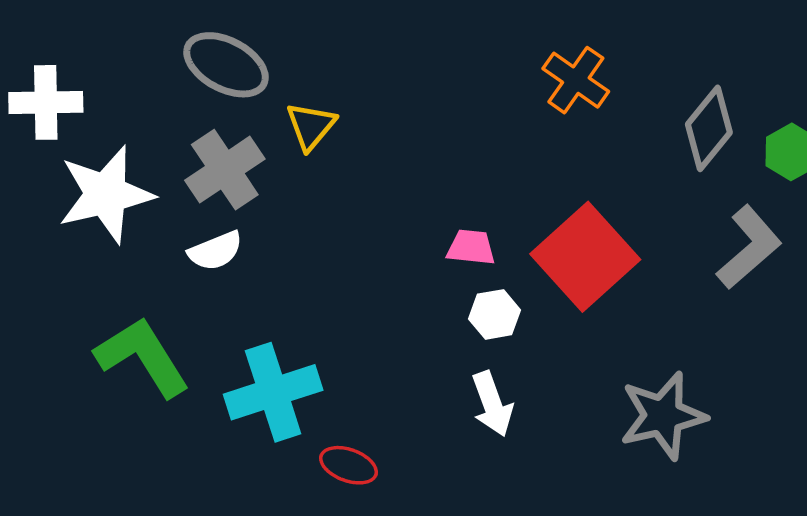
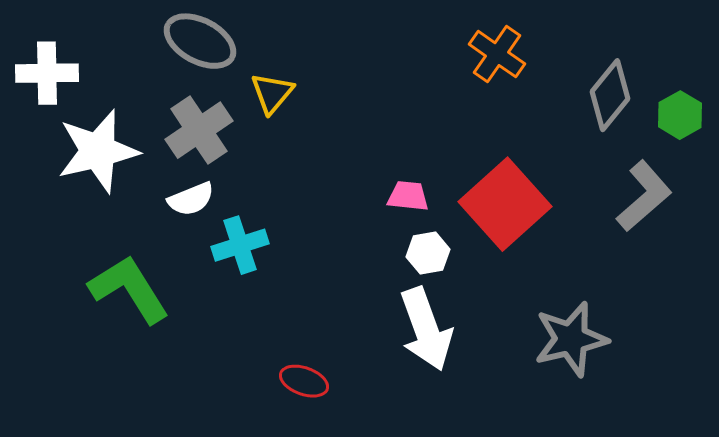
cyan cross: (273, 392) -> (240, 245), moved, size x0.7
white arrow: (492, 404) -> (426, 329), size x1.5

